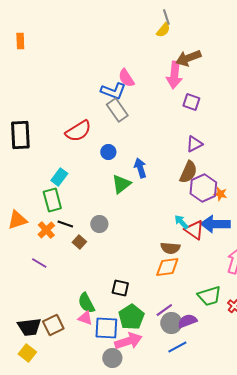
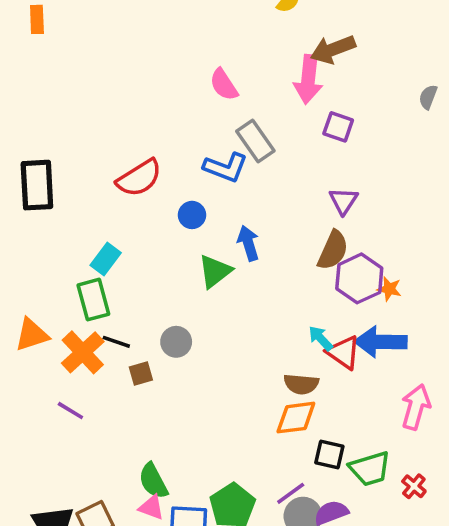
blue L-shape: (113, 91) -> (225, 167), moved
gray rectangle: (117, 110) -> (255, 141), moved
purple triangle: (194, 144) -> (343, 201), turned -30
orange cross: (46, 230) -> (83, 352), size x1.4
brown square: (79, 242) -> (141, 374), turned 32
black square: (120, 288) -> (329, 455), moved

